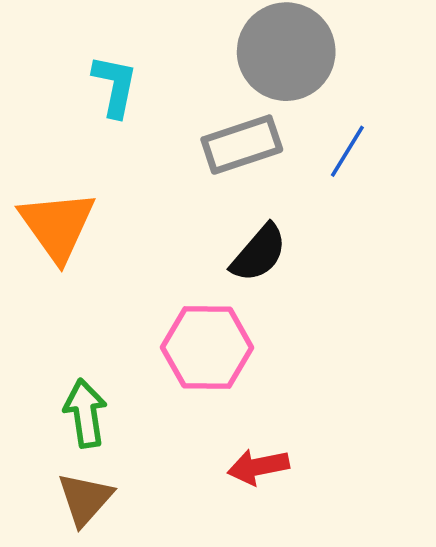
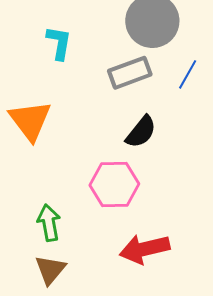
red arrow: (258, 467) -> (145, 249), size x1.5

